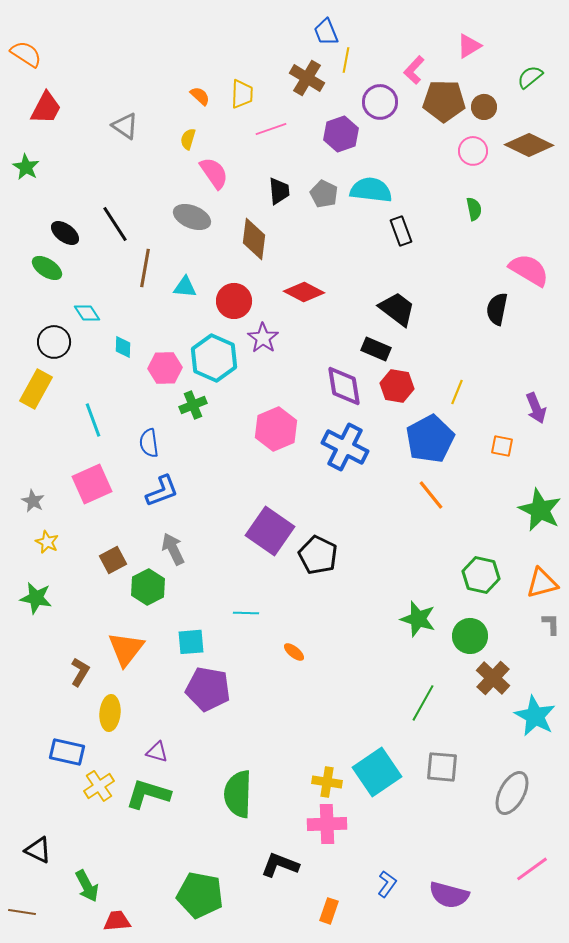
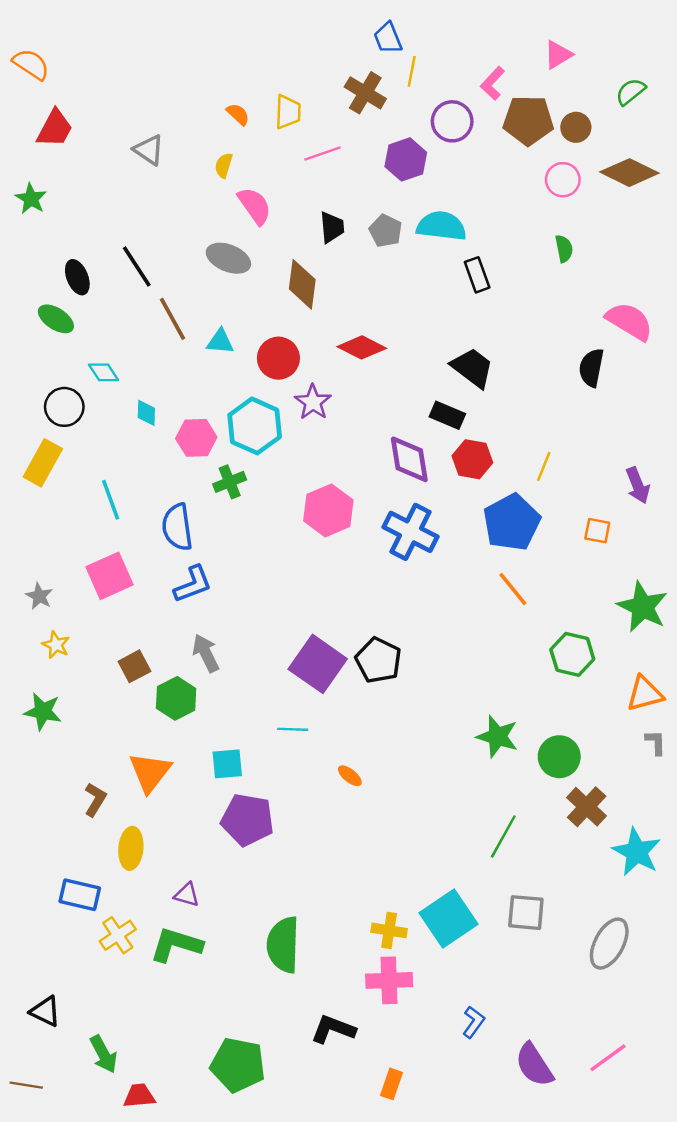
black ellipse: (65, 233) -> (77, 277), turned 32
brown line: (145, 268) -> (173, 319), turned -39
blue semicircle: (149, 443) -> (177, 527), size x1.4
purple square: (270, 531) -> (318, 664), moved
green hexagon: (481, 575) -> (572, 654), moved
pink line: (532, 869) -> (608, 1058), moved
blue L-shape: (387, 884) -> (474, 1022), moved
purple semicircle: (449, 895) -> (534, 1065), turned 42

